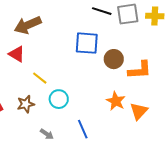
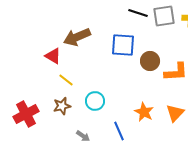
brown arrow: (28, 25) -> (77, 37), moved
yellow line: (40, 78) -> (66, 80), moved
orange star: (116, 101) -> (144, 112), moved

